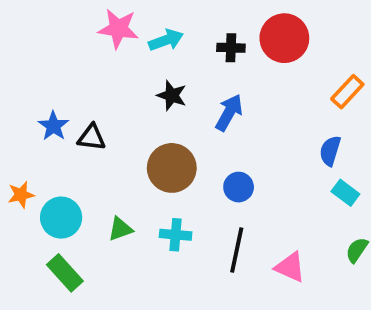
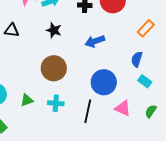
blue arrow: (229, 113) -> (95, 41), moved, turned -138
black triangle: (92, 137) -> (12, 30), moved
blue circle: (239, 187) -> (104, 82), moved, size x1.6
pink triangle: (290, 267) -> (123, 108), moved

